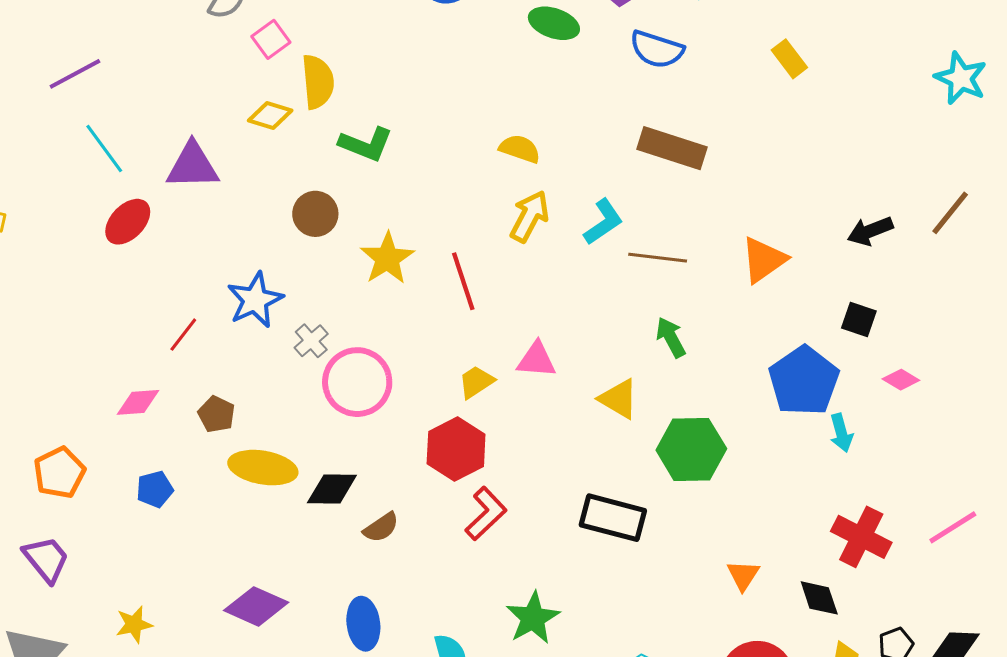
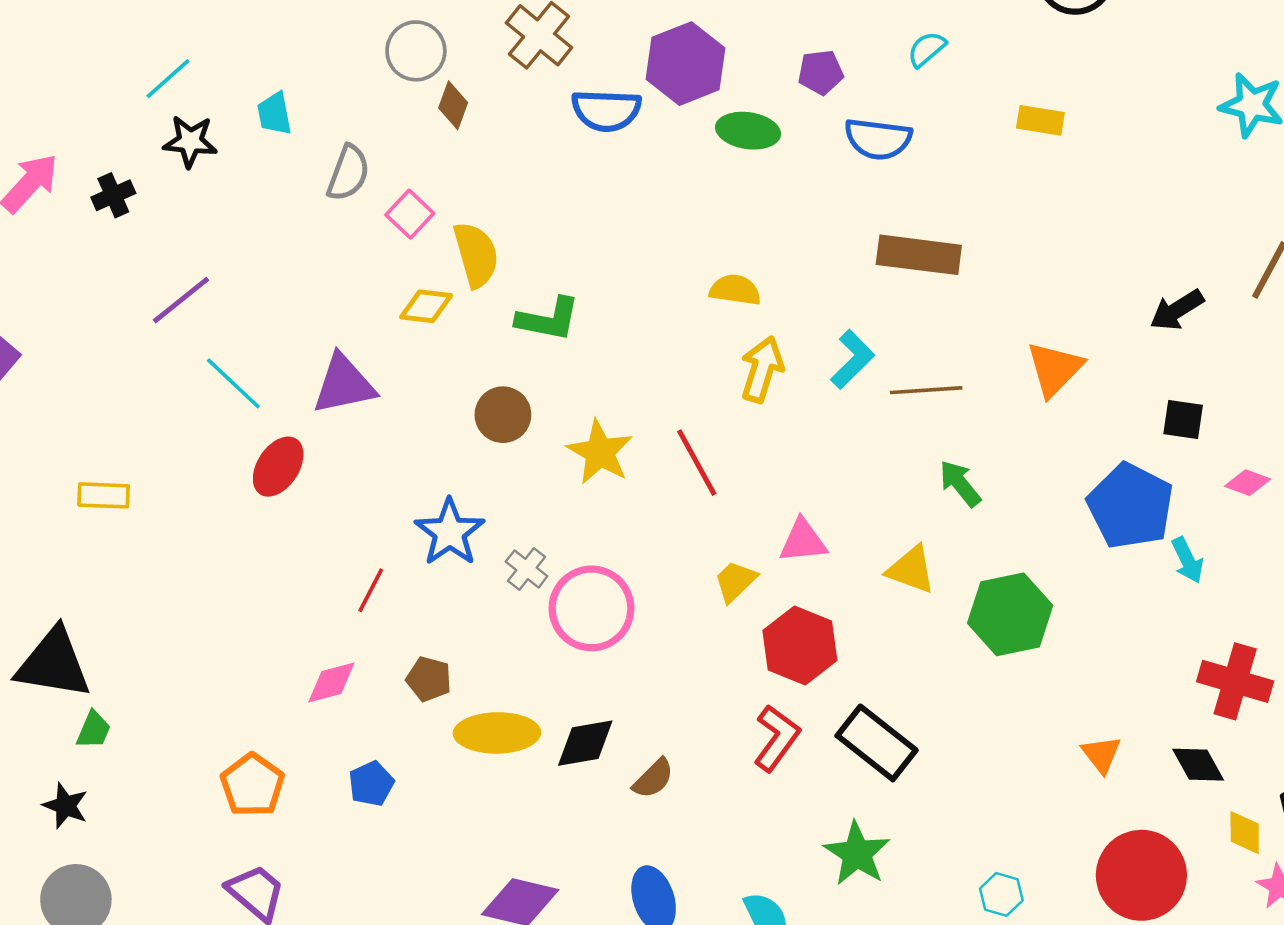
yellow rectangle: (789, 59) -> (1040, 120), turned -33
red hexagon: (456, 449) -> (800, 646), moved
black rectangle: (613, 518) -> (877, 743), moved, turned 34

